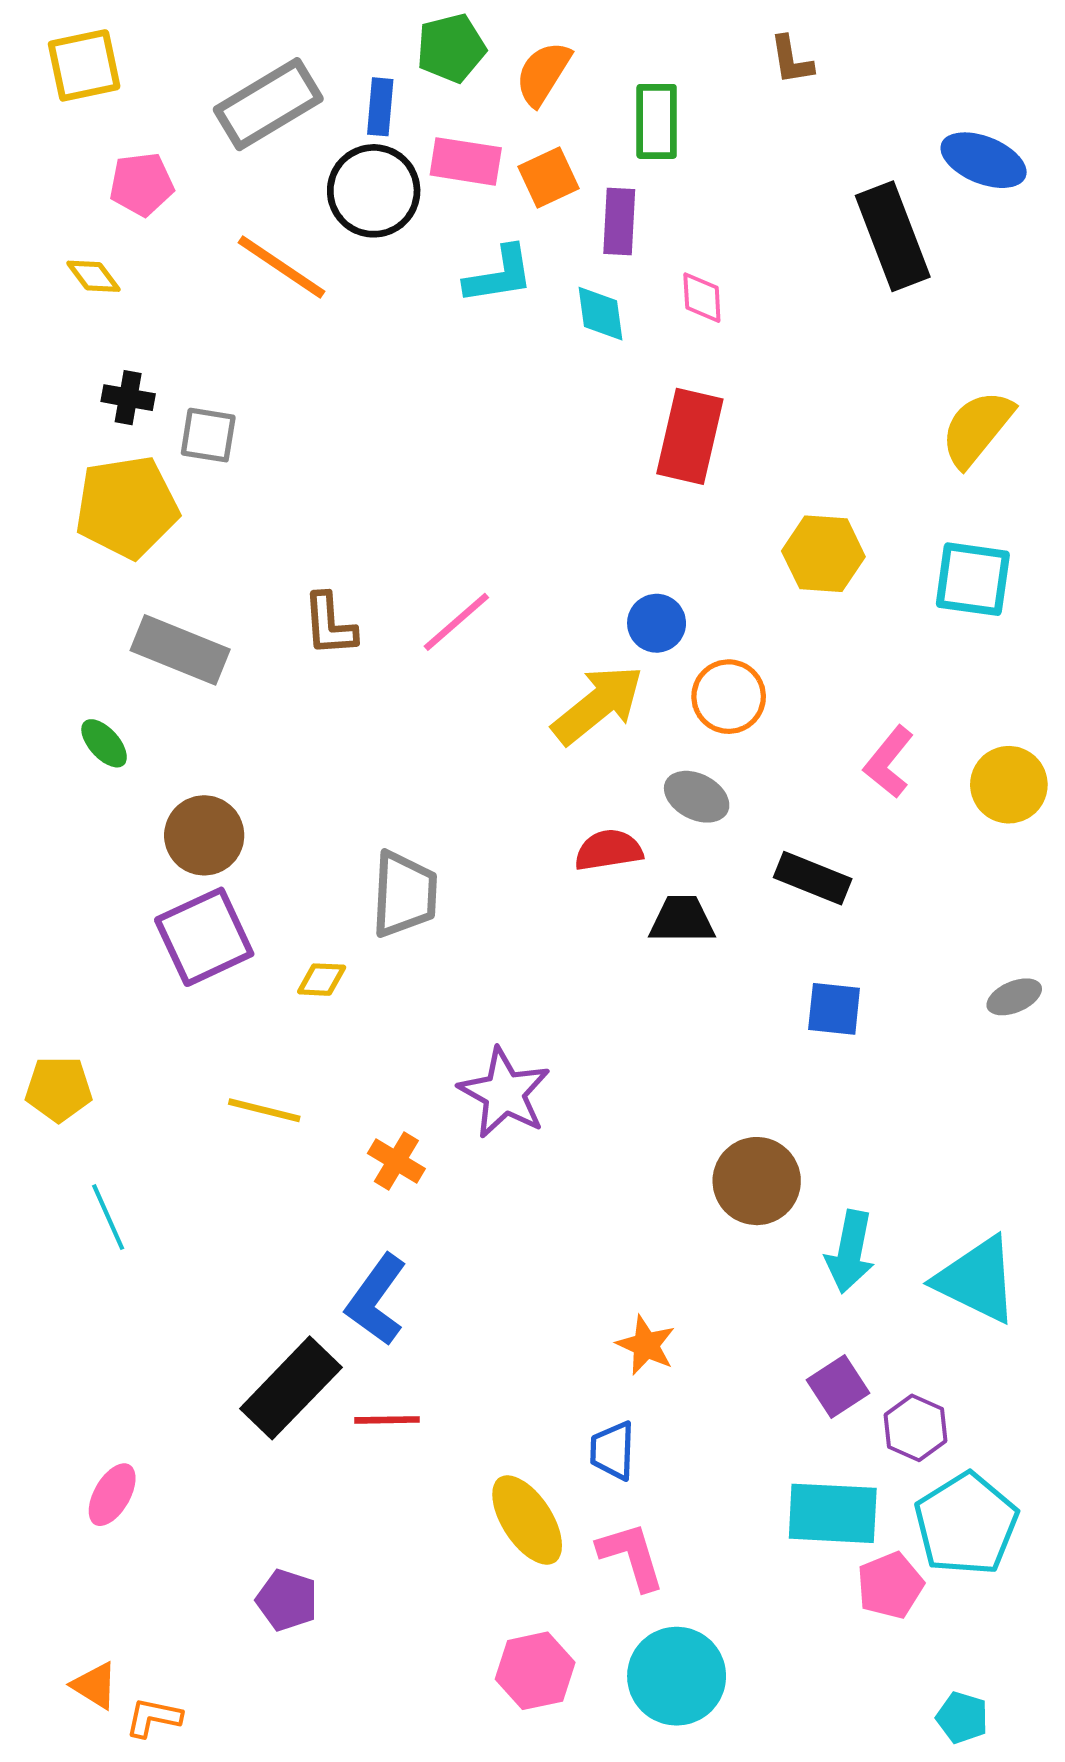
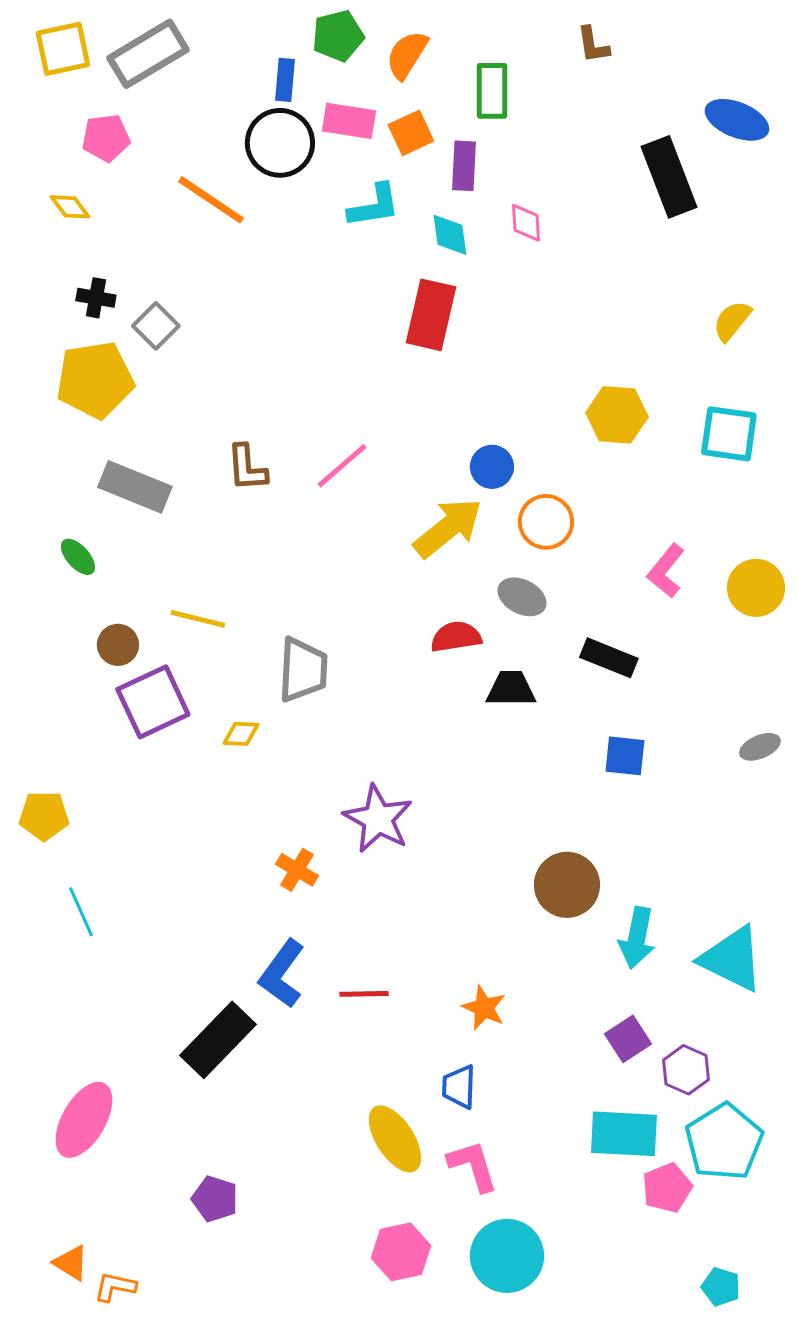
gray rectangle: (268, 104) -> (148, 54), moved
yellow semicircle: (977, 428) -> (732, 321), size x0.7
gray square: (208, 435) -> (156, 326), turned 36
red rectangle: (690, 436) -> (431, 315), moved
brown circle: (204, 835) -> (118, 645), moved, size x0.7
yellow line: (264, 1110) -> (198, 619), moved
red line: (387, 1420) -> (364, 994), moved
pink ellipse: (112, 1495) -> (84, 1120), size x1.6

